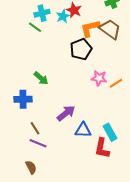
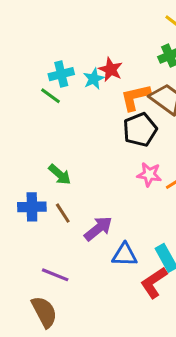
black pentagon: (81, 49) -> (140, 130), moved
brown line: (35, 128) -> (63, 213), moved
red L-shape: (102, 148) -> (154, 283), turned 45
brown semicircle: (31, 167) -> (44, 312), size x1.5

